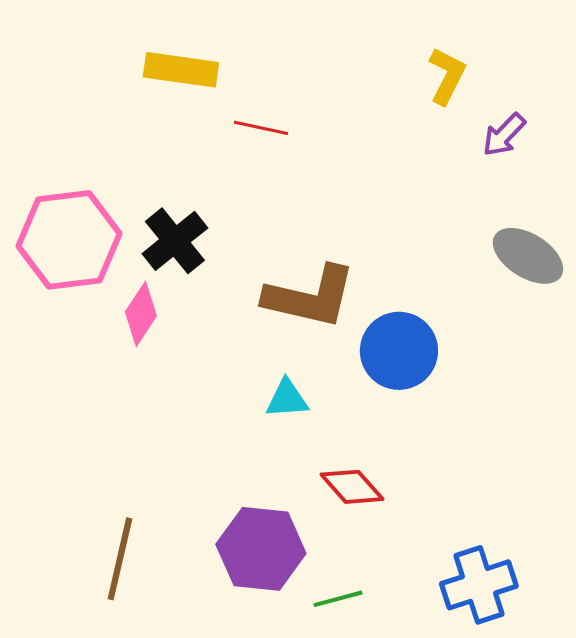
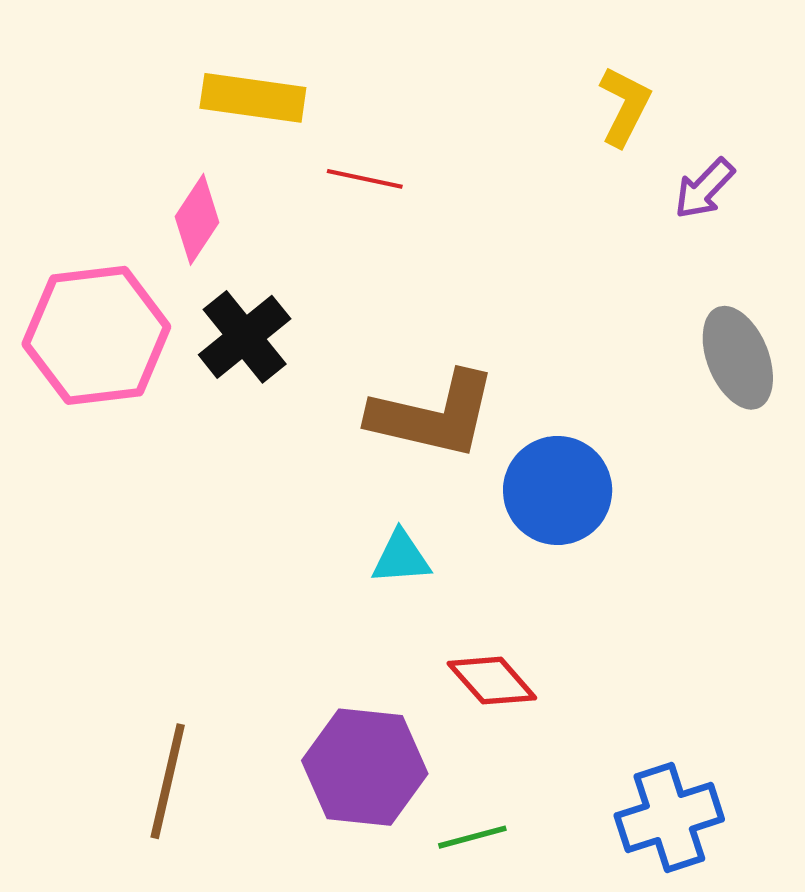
gray ellipse: (528, 256) -> (738, 358), turned 36
pink diamond: (141, 314) -> (197, 219), moved

